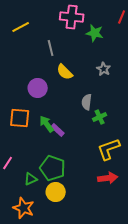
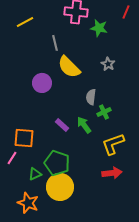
yellow semicircle: (65, 72) -> (69, 67), size x1.4
orange square: (20, 118) -> (24, 138), moved
green arrow: (47, 124) -> (84, 125), moved
yellow circle: (56, 192) -> (60, 187), size x1.4

